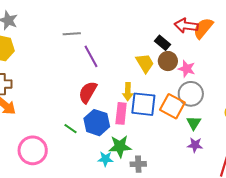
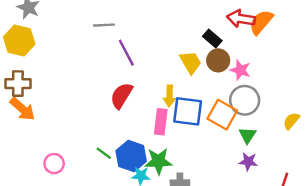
blue hexagon: (97, 123) -> (131, 156), moved
green line: (70, 129) -> (104, 153), moved
pink circle: (33, 150) -> (54, 164), size x0.6

